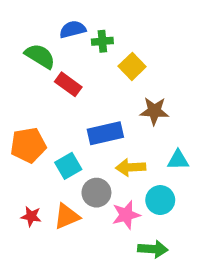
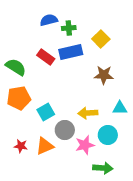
green semicircle: (40, 56) -> (16, 67), moved
yellow square: (132, 66) -> (101, 39), moved
blue rectangle: (105, 133) -> (71, 52), moved

